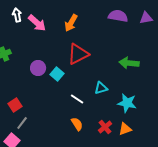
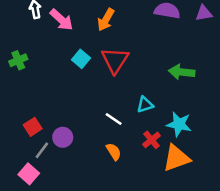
red triangle: (78, 54) -> (115, 60), turned -30
purple circle: (38, 68) -> (63, 137), moved
cyan square: (57, 74) -> (81, 59), moved
red cross: (105, 127) -> (152, 140), moved
orange triangle: (125, 129) -> (176, 158), size x1.6

